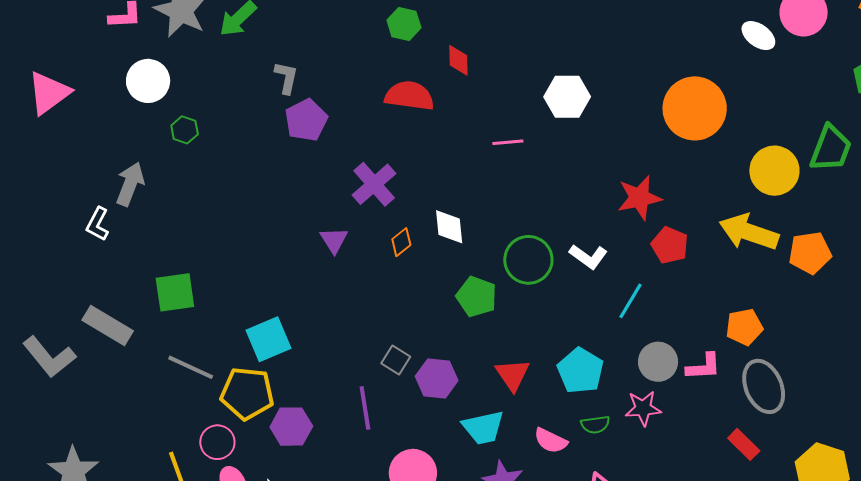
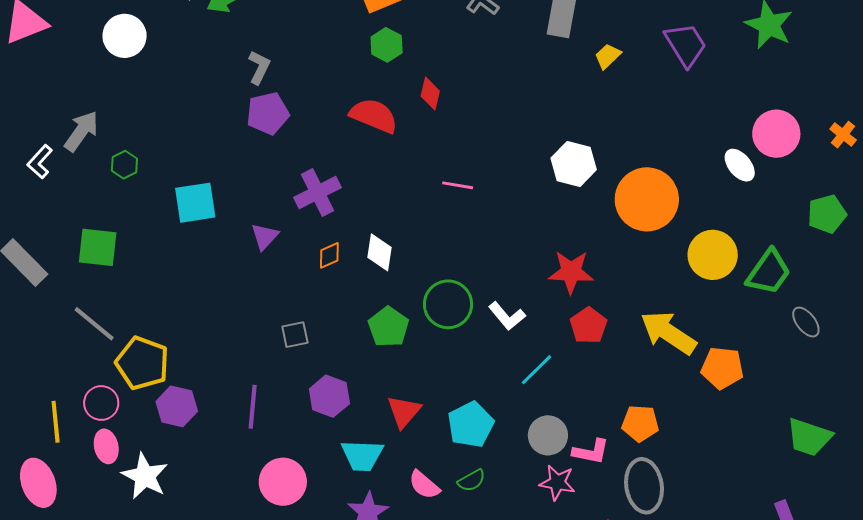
white ellipse: (758, 36) -> (740, 165), moved
white hexagon: (567, 97) -> (574, 164), moved
green hexagon: (185, 130) -> (124, 165), moved
yellow circle: (774, 171) -> (713, 255), moved
cyan square: (268, 339) -> (195, 203), moved
gray square: (396, 360) -> (295, 335), moved, turned 32
pink star: (643, 408) -> (557, 483), moved
green semicircle: (595, 425) -> (472, 481), turned -36

